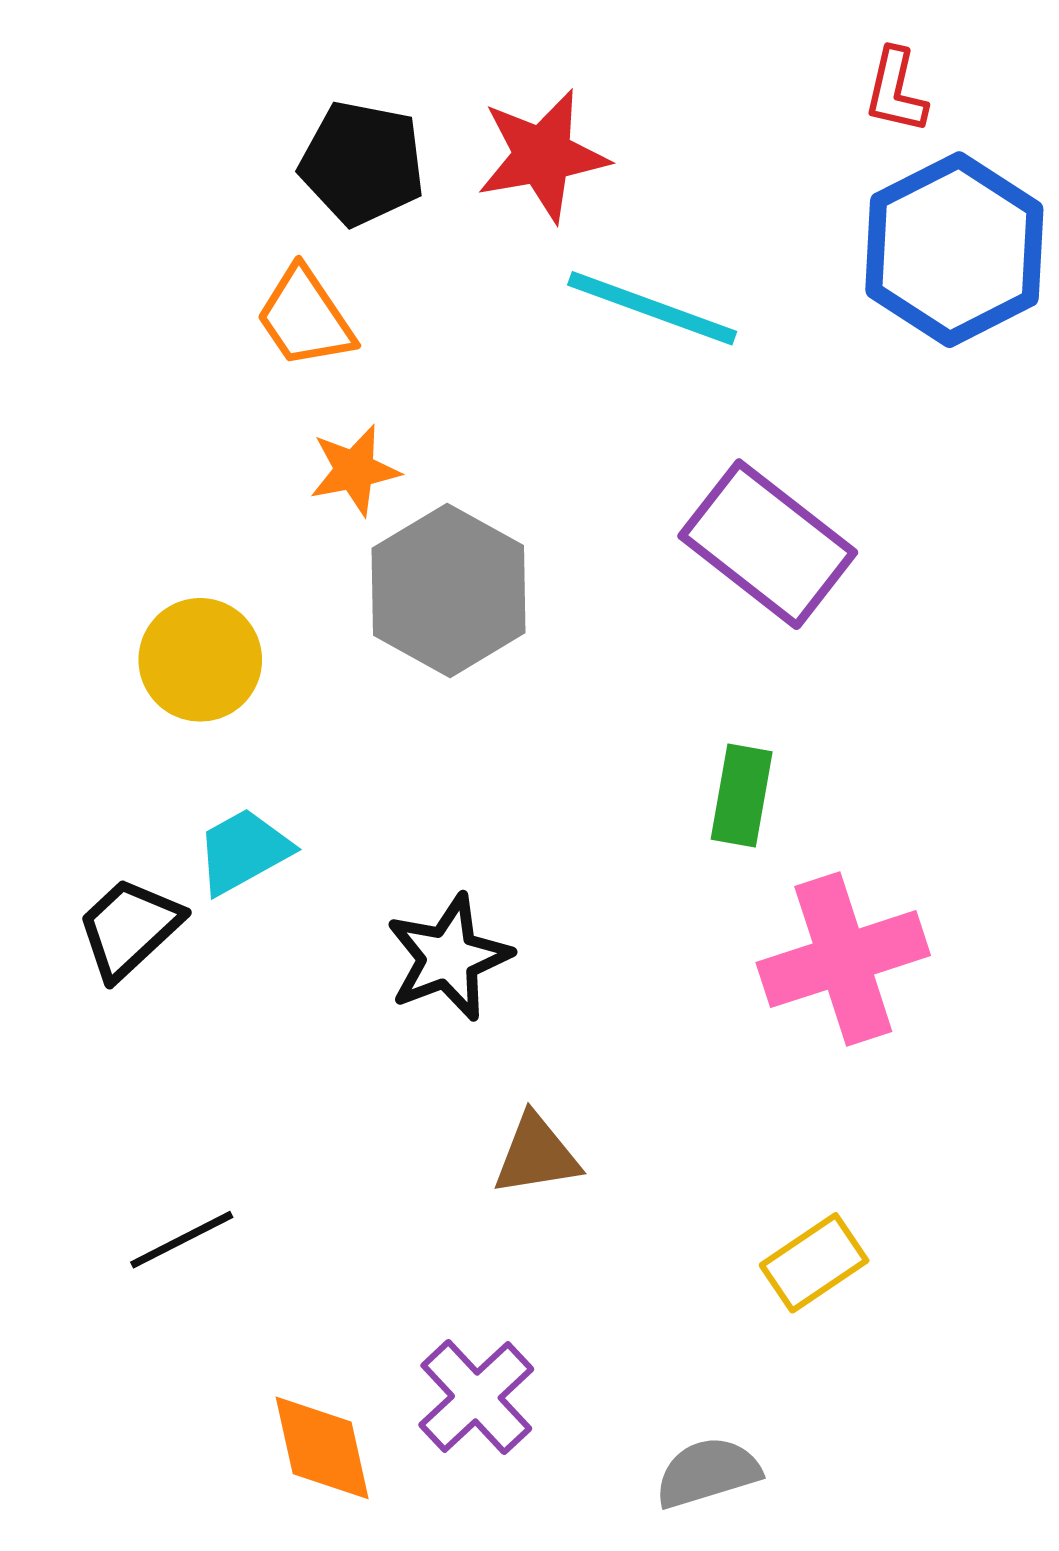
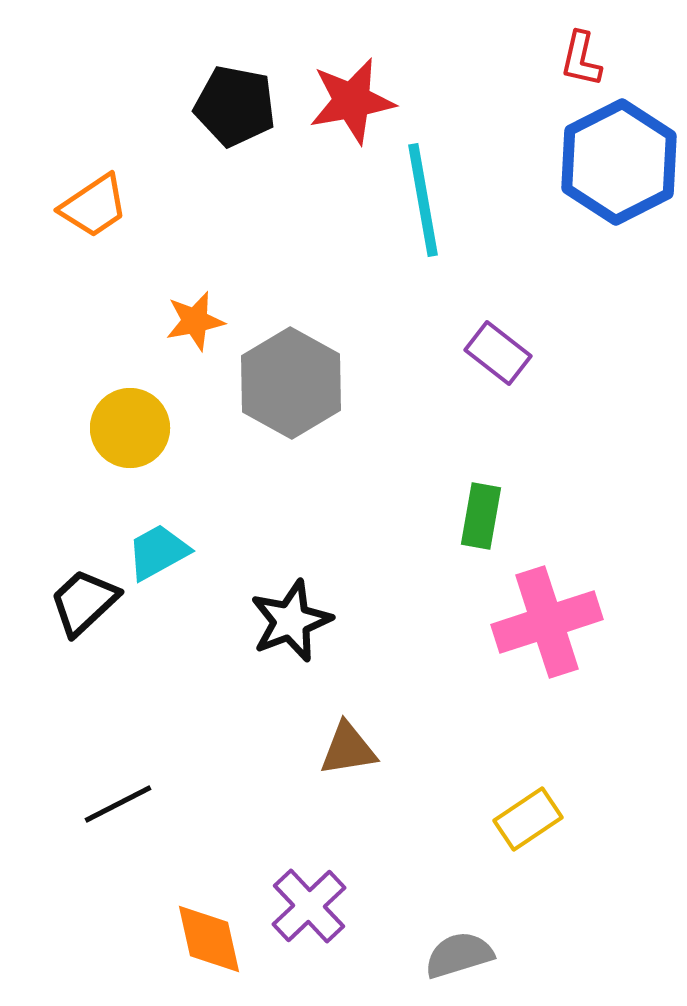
cyan line: (652, 308) -> (423, 200), turned 60
orange trapezoid: (305, 317) -> (94, 206), moved, turned -90
orange star: (354, 470) -> (195, 321), moved
purple rectangle: (768, 544) -> (498, 353), size x0.6

